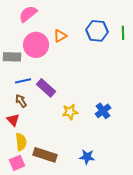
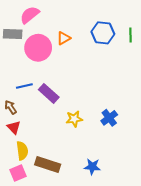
gray rectangle: (12, 57) -> (13, 34), moved
brown arrow: (21, 101) -> (11, 107), moved

